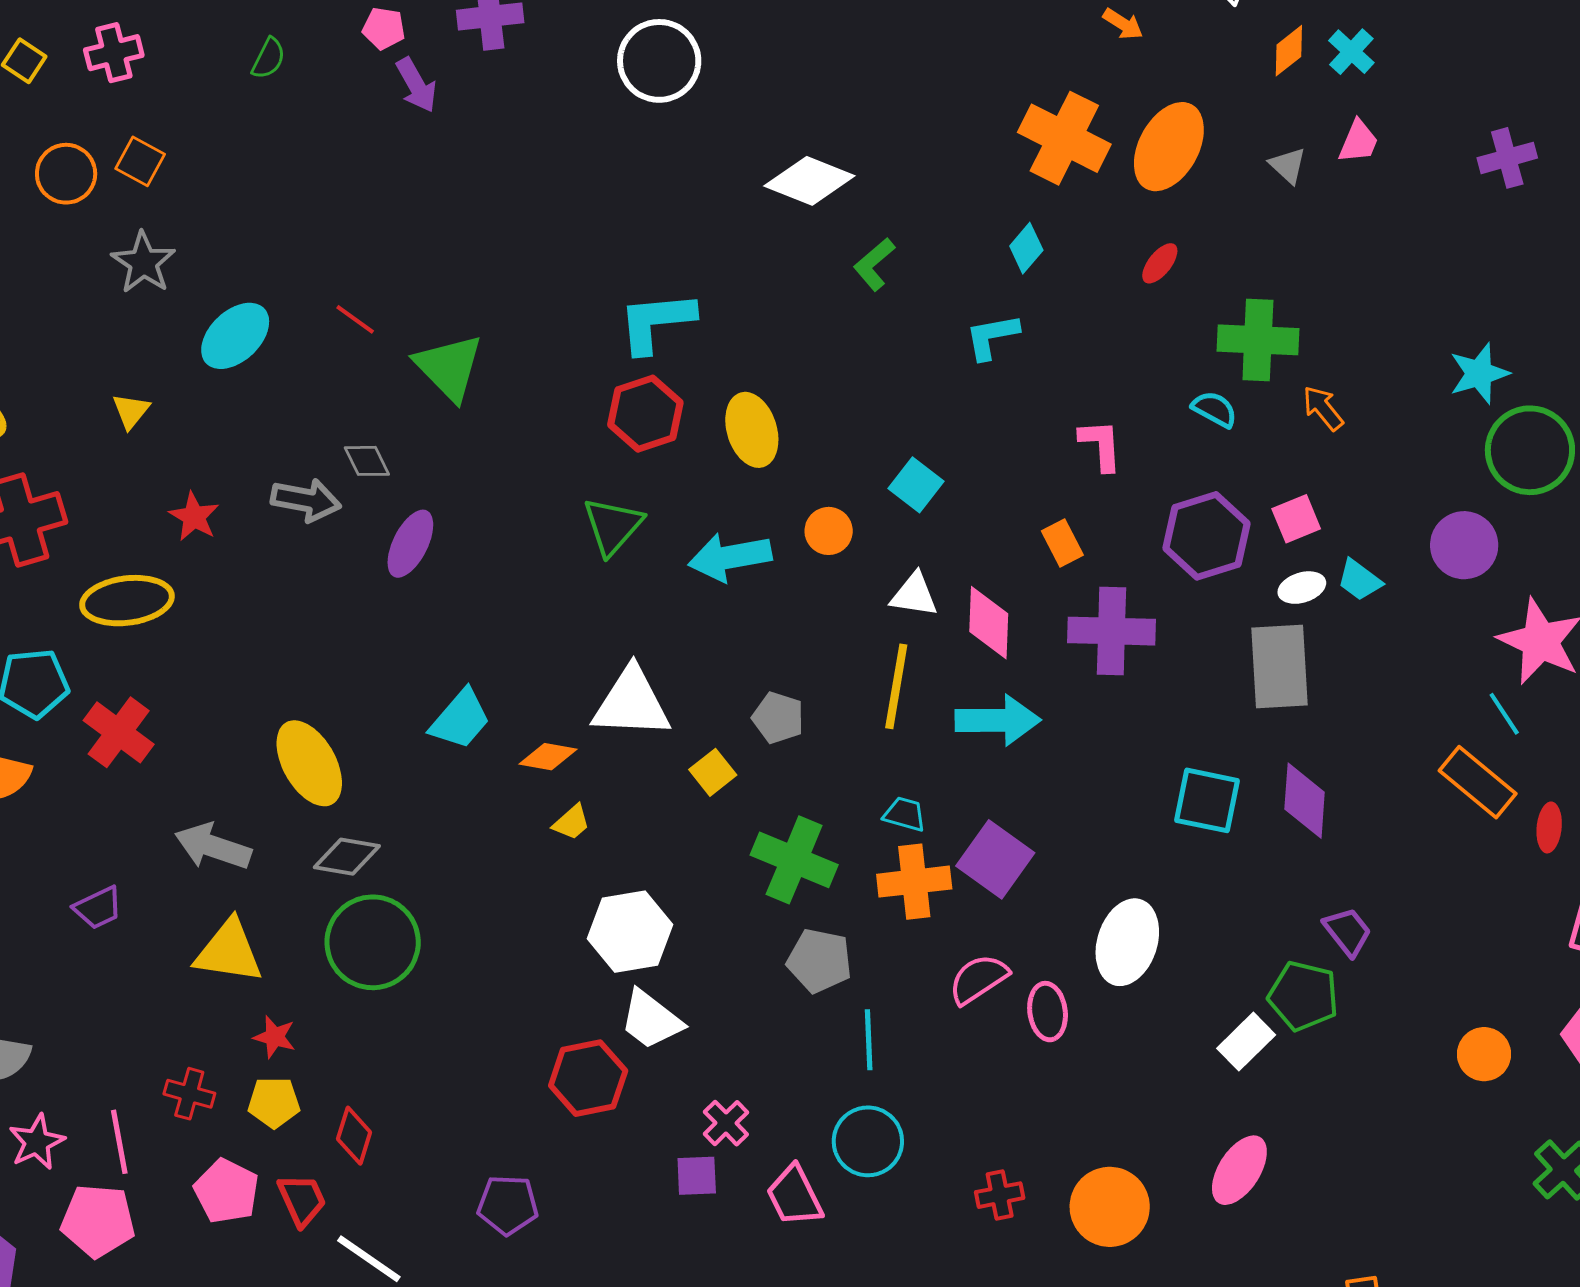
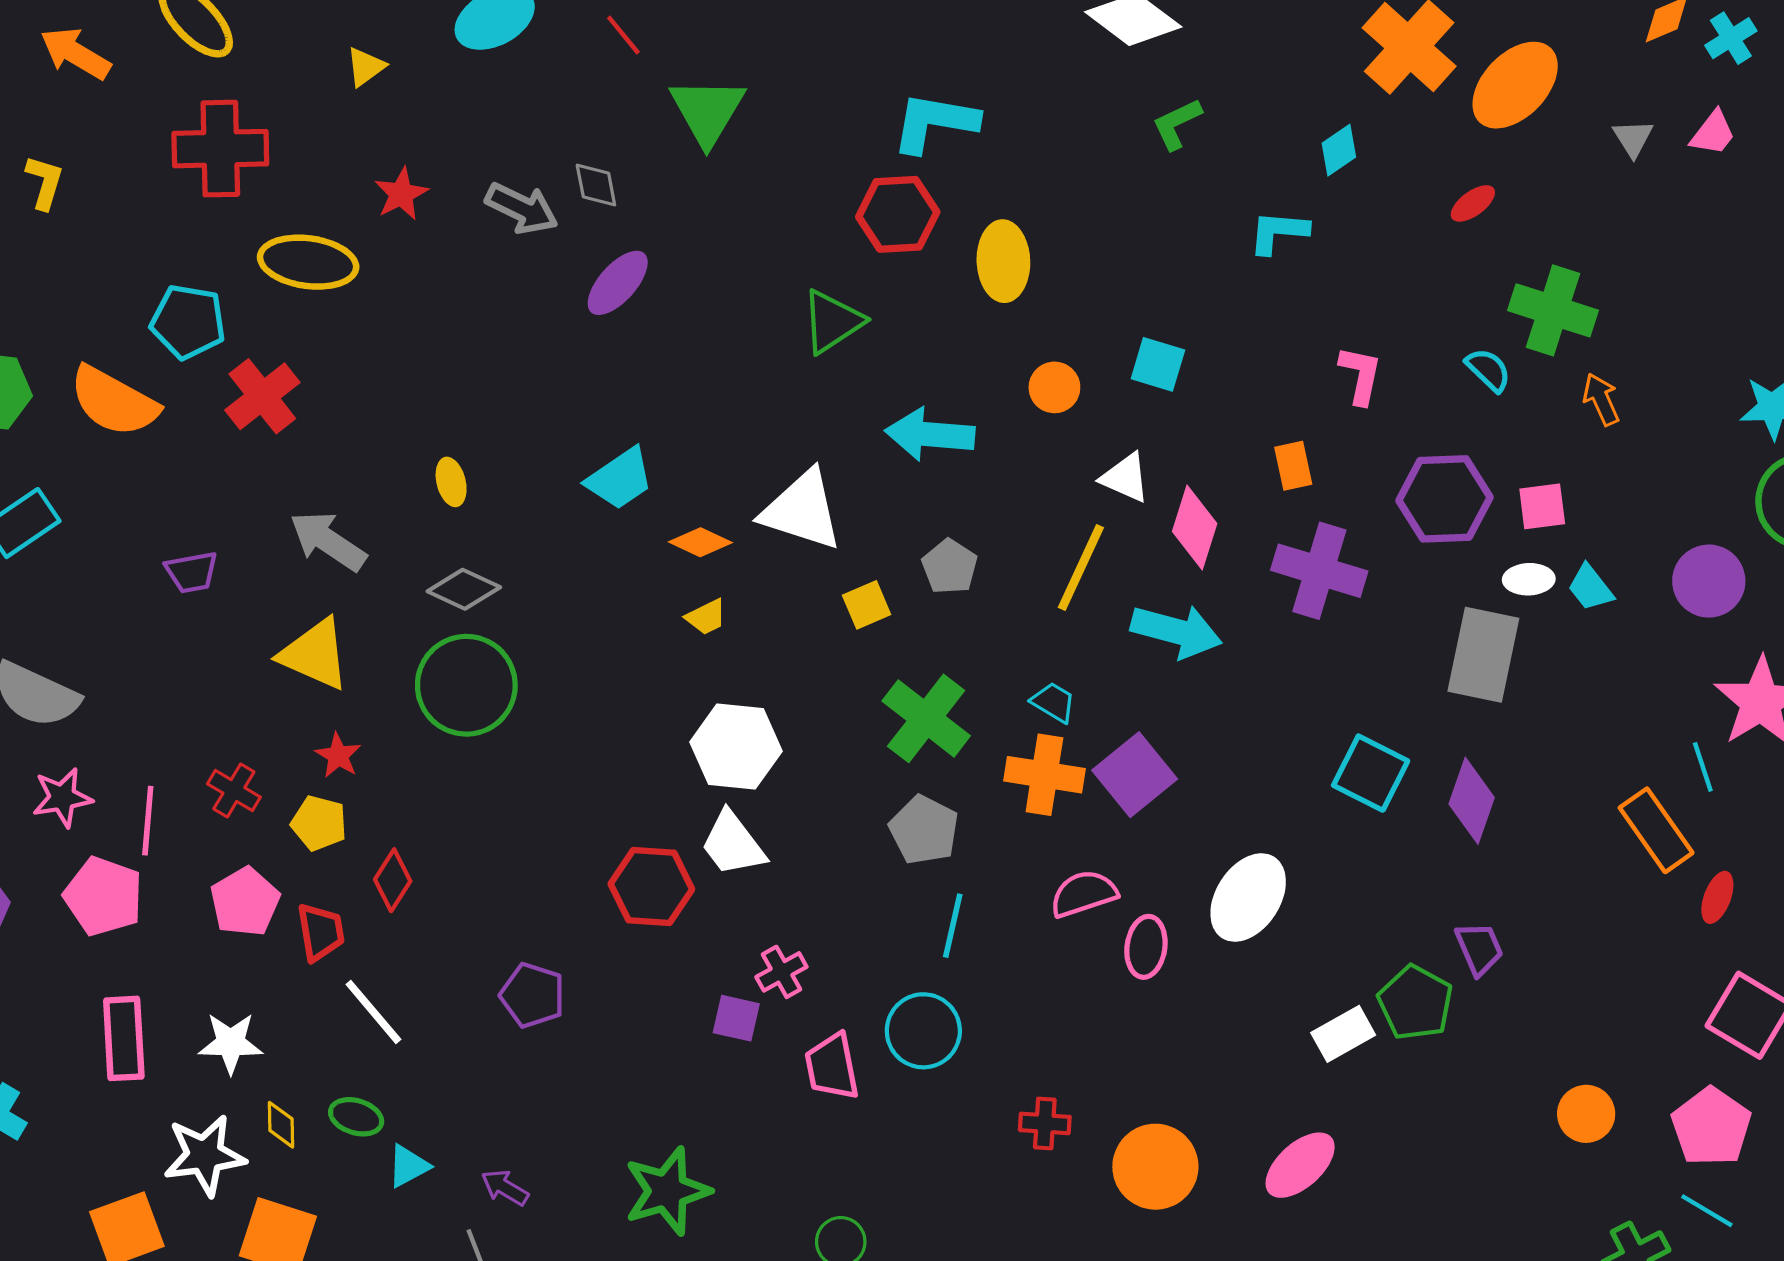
cyan square: (916, 485) -> (1158, 364), turned -36
cyan arrow: (730, 557) -> (930, 434), moved
yellow ellipse: (309, 763) -> (451, 482), size x0.5

